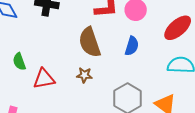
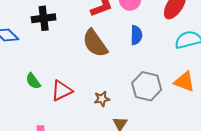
brown star: (84, 75) -> (102, 99), moved

